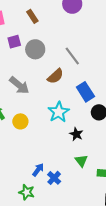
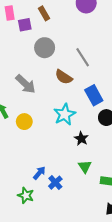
purple square: (14, 42) -> (25, 25), moved
brown semicircle: (55, 76) -> (64, 77), turned 72

